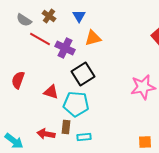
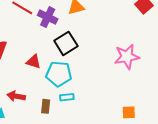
brown rectangle: (66, 127) -> (46, 106), moved
red arrow: (46, 134) -> (16, 96), moved
cyan rectangle: (84, 137) -> (67, 97), moved

